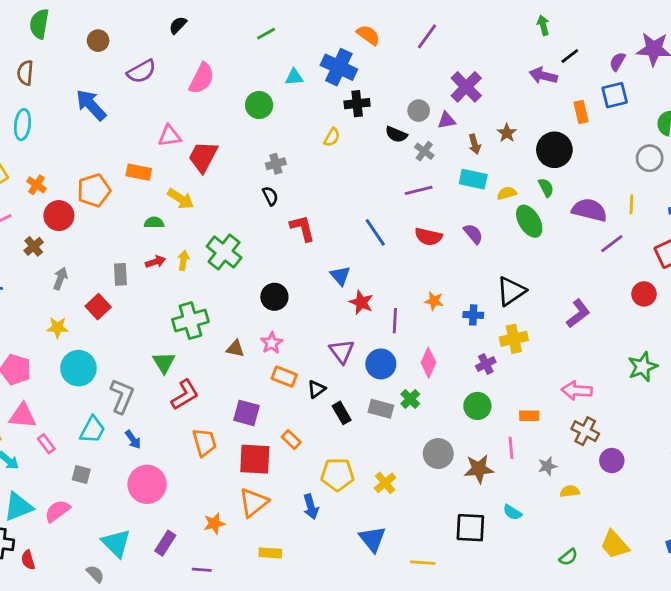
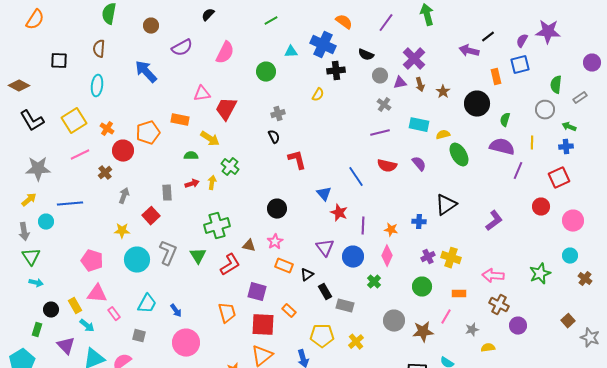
green arrow: (543, 25) -> (427, 15), moved, size x1.5
black semicircle: (396, 134) -> (366, 55), moved
brown arrow: (475, 144) -> (420, 85), moved
green semicircle: (546, 188) -> (505, 120), moved, turned -136
blue line: (375, 232) -> (356, 177), moved
purple line: (612, 244) -> (518, 171), turned -30
green cross: (224, 252) -> (230, 167), moved, size x0.7
orange star: (434, 301) -> (391, 230), moved
yellow cross: (514, 339) -> (451, 258), moved, turned 30
green star: (643, 367) -> (540, 274), moved
red L-shape: (185, 395) -> (230, 265), moved
gray L-shape: (122, 396) -> (168, 253), moved
gray rectangle: (381, 409) -> (345, 306), moved
pink line: (511, 448) -> (446, 317), turned 35

